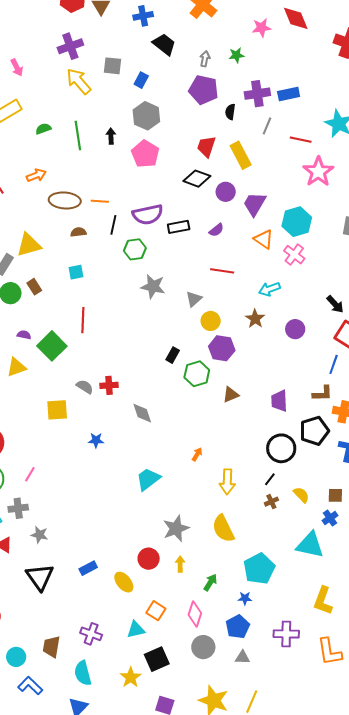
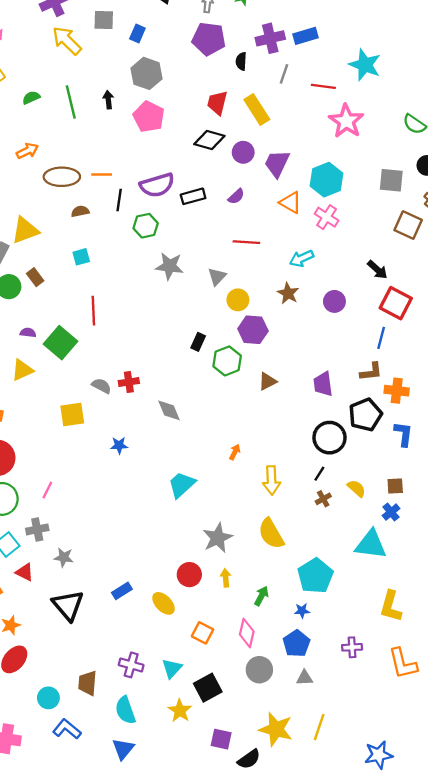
cyan triangle: (136, 630) -> (172, 668), moved, turned -30
purple cross: (286, 634) -> (352, 647), size x0.7

